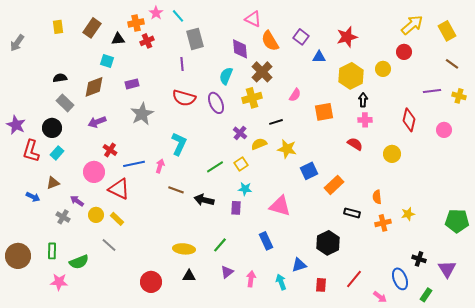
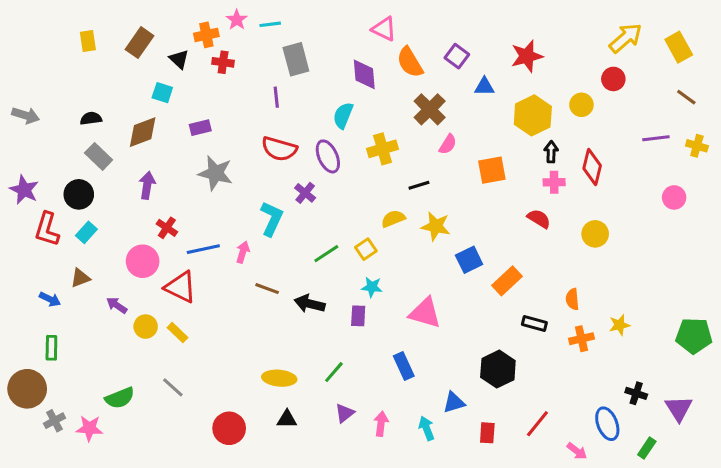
cyan line: (178, 16) -> (270, 24), turned -56
black triangle: (118, 39) -> (179, 59), turned 48
red cross: (147, 41) -> (223, 62), turned 32
gray arrow: (17, 43) -> (26, 115), moved, turned -108
brown cross: (262, 72) -> (430, 109), moved
gray star: (142, 114) -> (215, 173), turned -30
red diamond: (409, 120) -> (592, 167), moved
purple arrow: (97, 122) -> (147, 185), turned 120
purple cross: (240, 133) -> (305, 193), moved
gray cross: (63, 217) -> (54, 421), moved, turned 32
gray line: (109, 245) -> (173, 387), moved
green rectangle: (52, 251) -> (51, 348), moved

